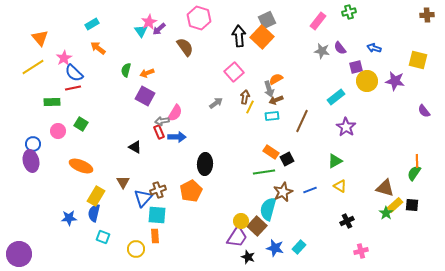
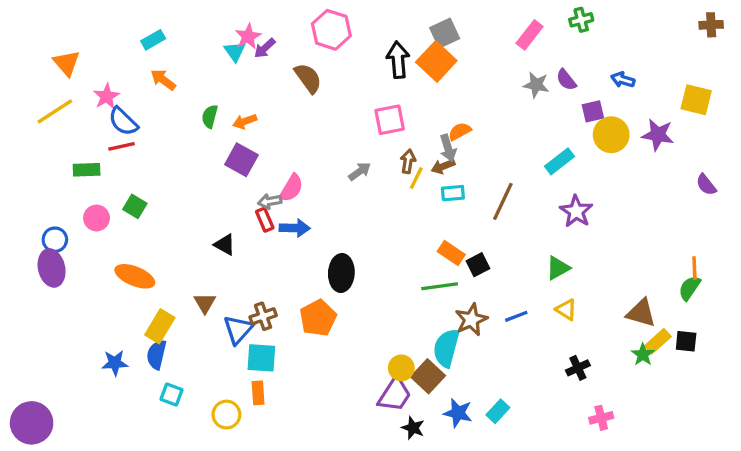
pink square: (234, 72) -> (390, 120), turned 30
brown arrow: (276, 100) -> (443, 166), moved

